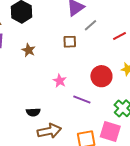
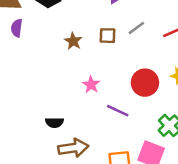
gray line: (90, 25) -> (136, 28), moved
brown star: (29, 50) -> (73, 41), moved

